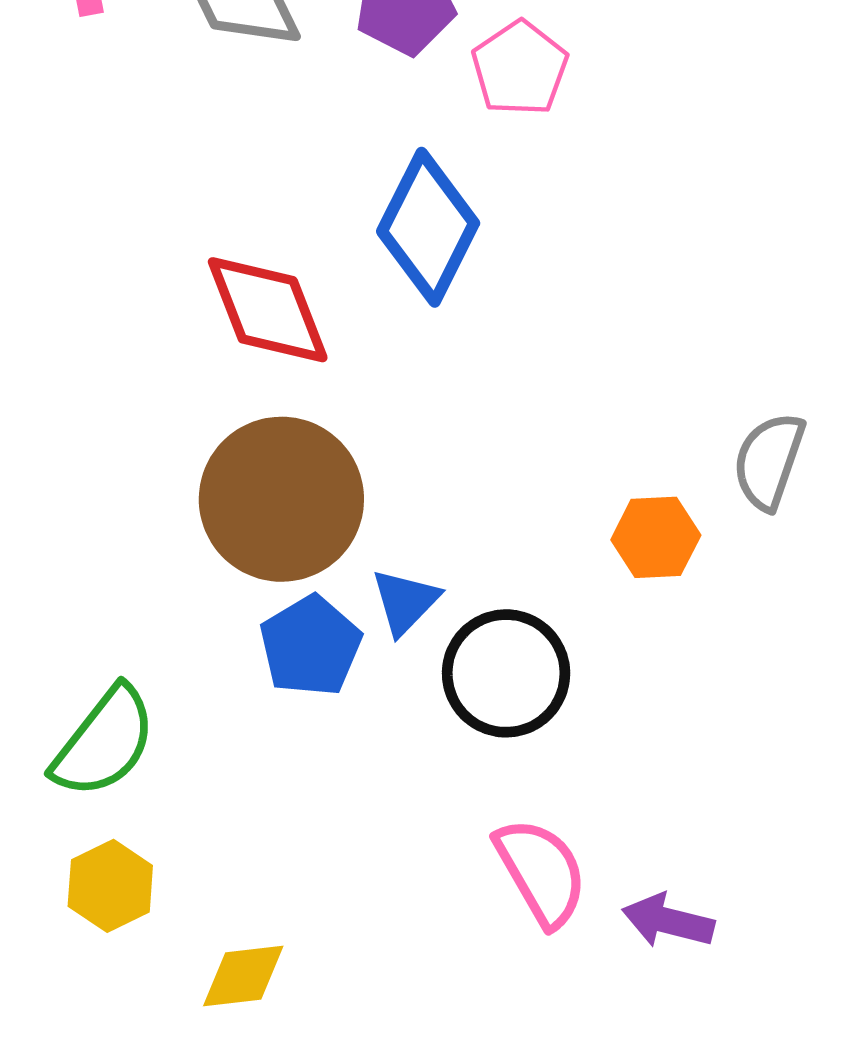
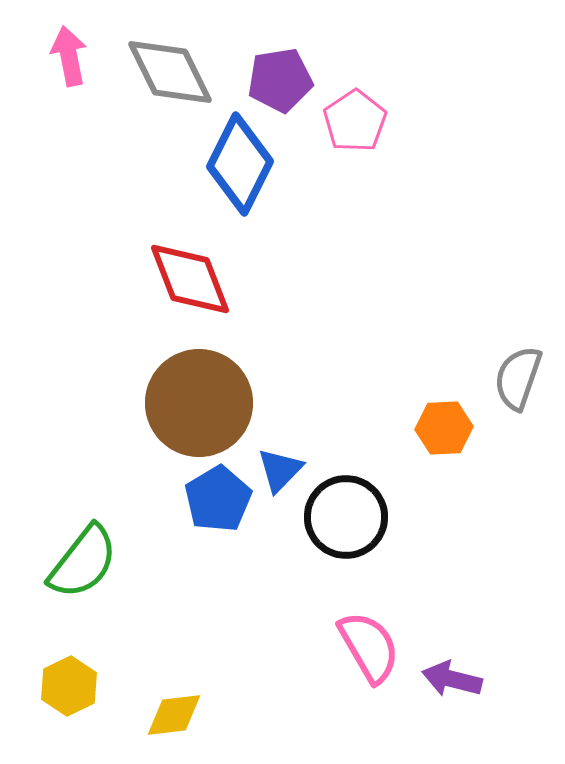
blue diamond: (428, 227) -> (240, 164), moved
yellow hexagon: (110, 886) -> (69, 686), moved

